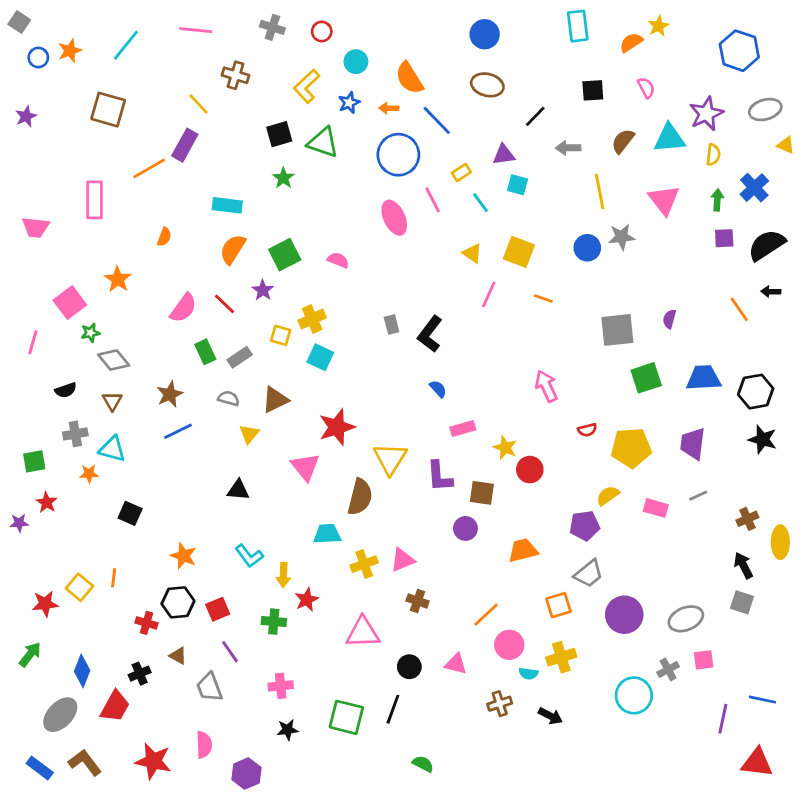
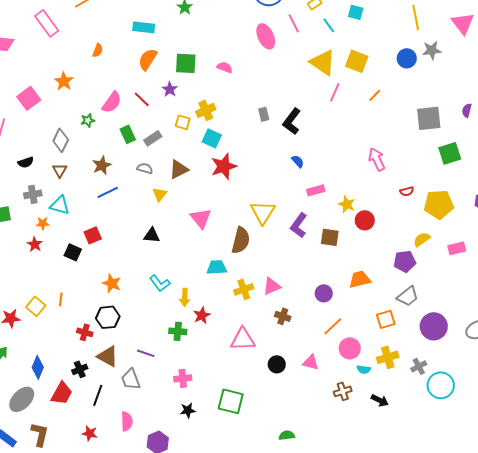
pink rectangle: (94, 200) -> (47, 23), turned -36
yellow triangle: (472, 253) -> (323, 62), size x1.8
green square: (285, 255) -> (186, 63), turned 30
orange line: (543, 298) -> (375, 95), turned -64
green star: (90, 333) -> (88, 120), moved
gray diamond: (114, 360) -> (61, 140), turned 65
red star: (337, 427) -> (224, 166), moved
purple L-shape: (439, 476) -> (299, 225), turned 40
red star: (47, 502) -> (35, 244), moved
pink rectangle: (656, 508) -> (457, 248), turned -30
purple circle: (465, 528) -> (324, 293), moved
red square: (218, 609) -> (93, 235), moved
purple line: (230, 652) -> (146, 353), turned -36
brown triangle: (178, 656) -> (108, 356), size x1.6
gray cross: (668, 669) -> (419, 366), moved
black line: (393, 709) -> (98, 395), moved
red star: (153, 761) -> (90, 433), size x0.6
brown L-shape: (85, 763) -> (40, 434), turned 50
green semicircle: (423, 764) -> (287, 435), turned -35

